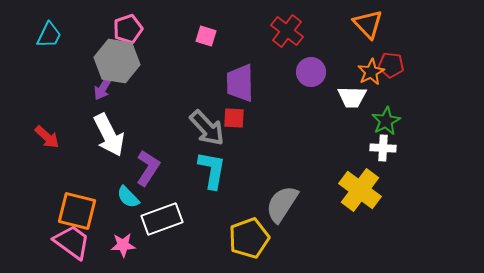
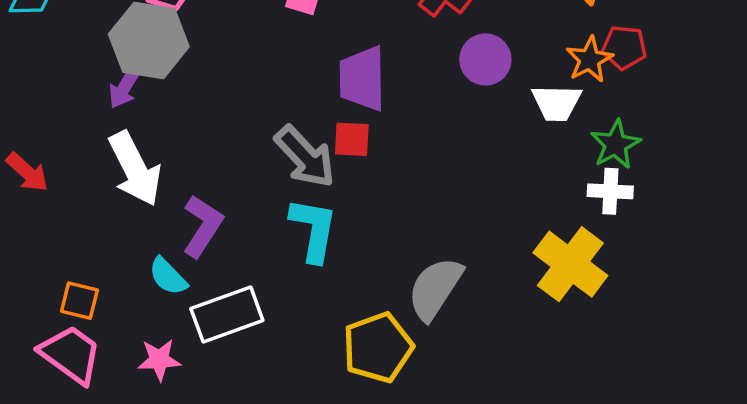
orange square: (77, 211) -> (79, 301), size x0.6

